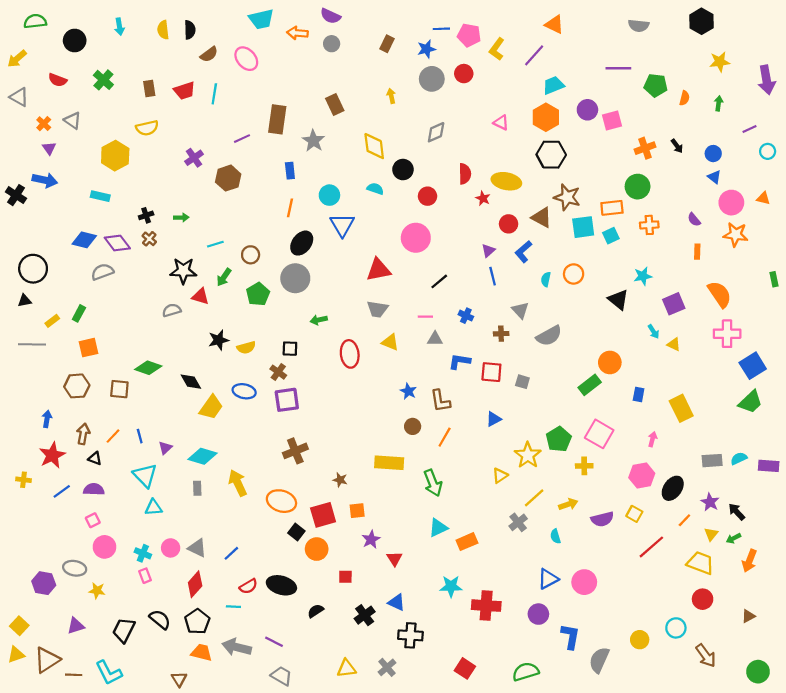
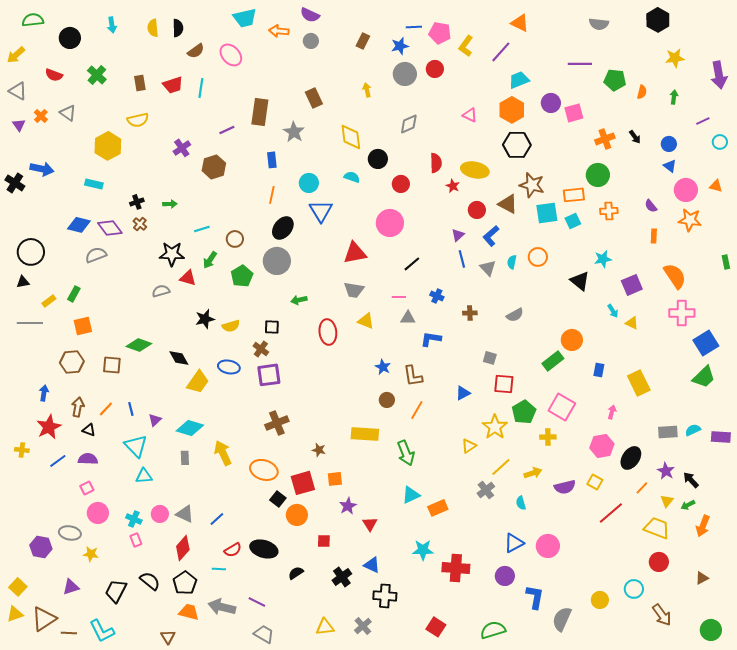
purple triangle: (49, 148) -> (19, 125), moved
gray triangle: (520, 310) -> (488, 268), moved
gray semicircle: (549, 336) -> (515, 315), size x0.7
red square: (491, 372) -> (504, 384), moved

